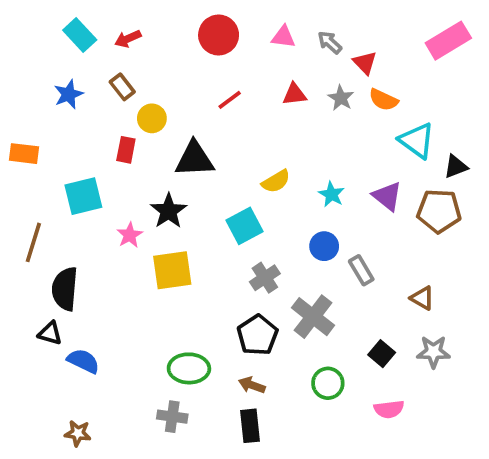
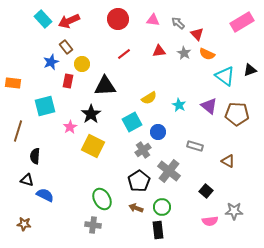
red arrow: (128, 39) -> (69, 21), size x1.5
blue star: (69, 94) -> (51, 62), moved
black triangle: (456, 167) -> (250, 70), moved
blue circle: (324, 246) -> (158, 132), moved
yellow square: (172, 270) -> (93, 146), turned 35
gray rectangle: (361, 270) -> (195, 146), turned -42
black semicircle: (65, 289) -> (35, 156), size x0.7
gray star: (433, 352) -> (234, 211), moved
green ellipse: (189, 368) -> (102, 199), turned 60
green circle: (328, 383) -> (162, 207), moved
black rectangle: (250, 426) -> (158, 230), moved
brown star: (78, 433) -> (24, 224), moved

